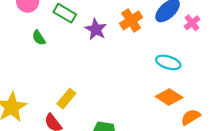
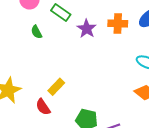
orange cross: (131, 20) -> (118, 23), turned 30

